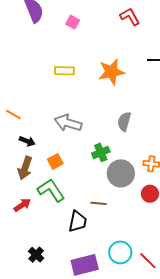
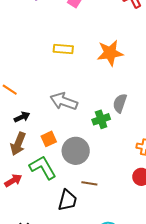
black arrow: (27, 141) -> (22, 117), turned -49
green cross: (101, 152) -> (101, 119), moved
gray circle: (121, 173) -> (76, 151), moved

